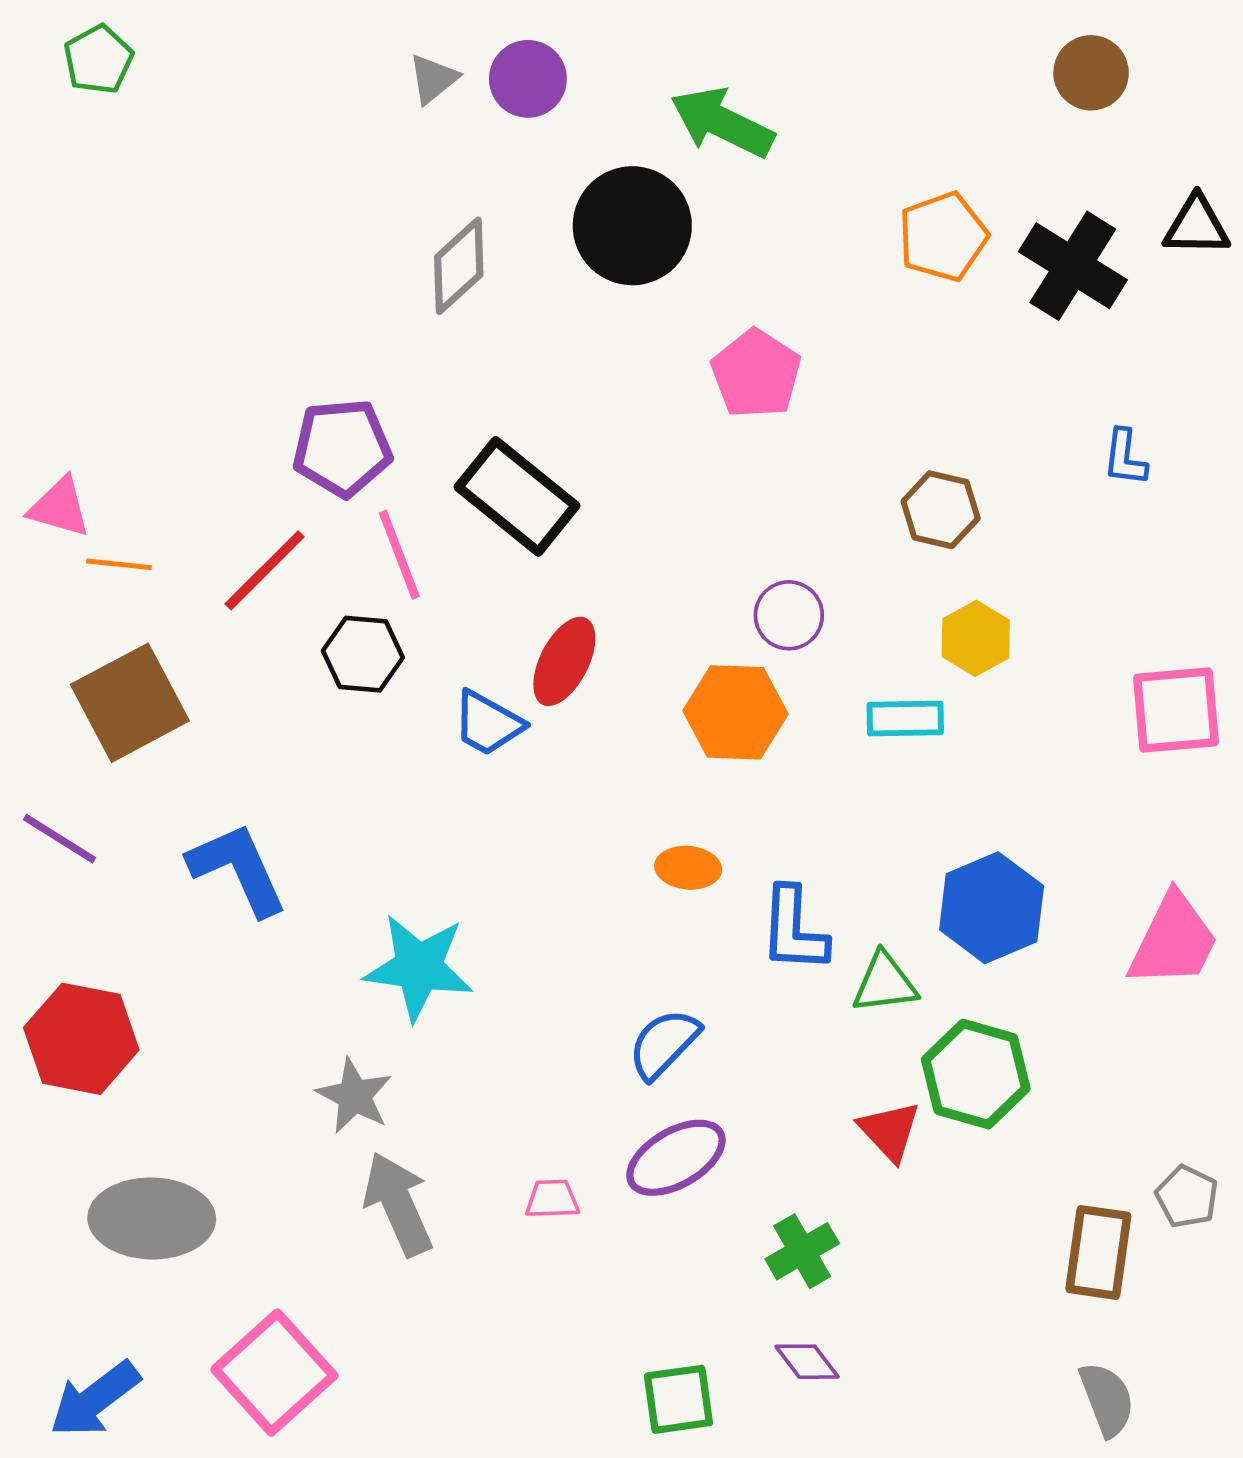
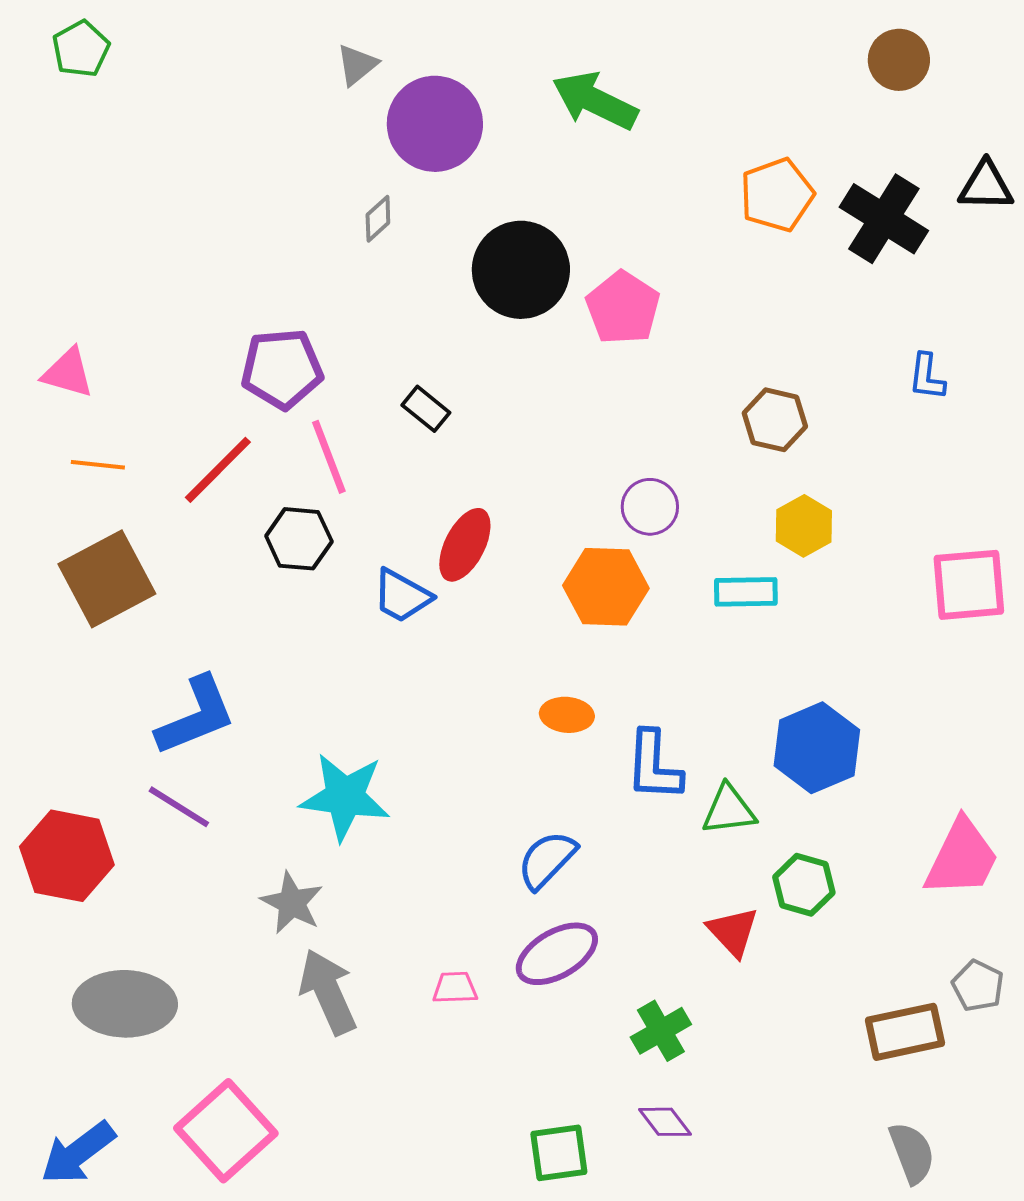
purple circle: (528, 79) -> (435, 124), moved, size x1.5
black circle: (632, 226) -> (521, 270), moved
gray diamond: (459, 266) -> (378, 219), size x0.6
black rectangle: (517, 496) -> (426, 409), size x0.5
pink triangle: (59, 507) -> (68, 373), moved
purple line: (59, 839) -> (179, 807), moved
blue L-shape: (238, 869) -> (196, 716), turned 92
pink trapezoid: (1174, 941) -> (962, 858), moved
green hexagon: (976, 1074) -> (804, 885), size x0.7
brown rectangle: (1098, 1252) -> (905, 1032), turned 70

